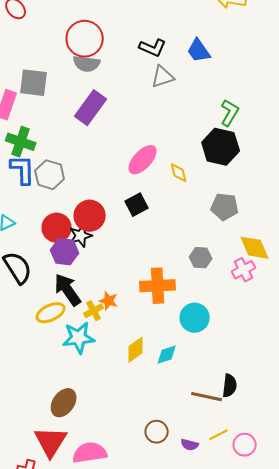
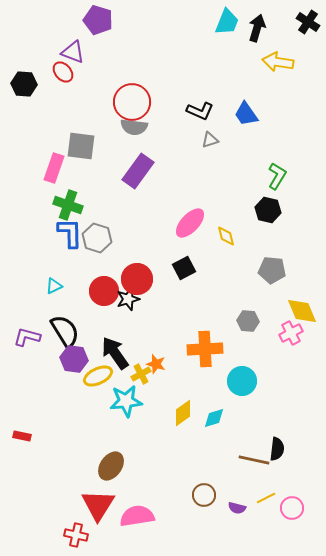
gray triangle: (163, 77) -> (210, 140), size x0.7
black hexagon: (221, 147) -> (268, 210), size x0.7
purple hexagon: (65, 252) -> (74, 359), moved

